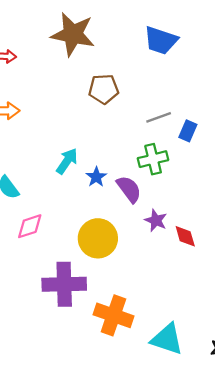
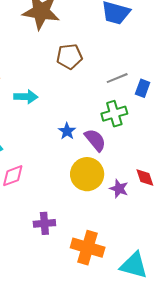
cyan arrow: (67, 161) -> (26, 97), moved, turned 60
purple star: (156, 220) -> (119, 189), moved
yellow circle: (98, 238) -> (87, 174), moved
purple cross: (64, 284) -> (44, 223), size x0.6

